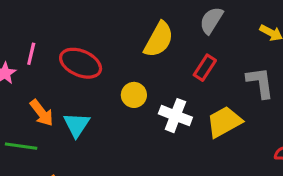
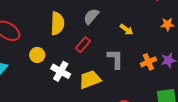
yellow semicircle: (159, 40) -> (57, 23), turned -35

